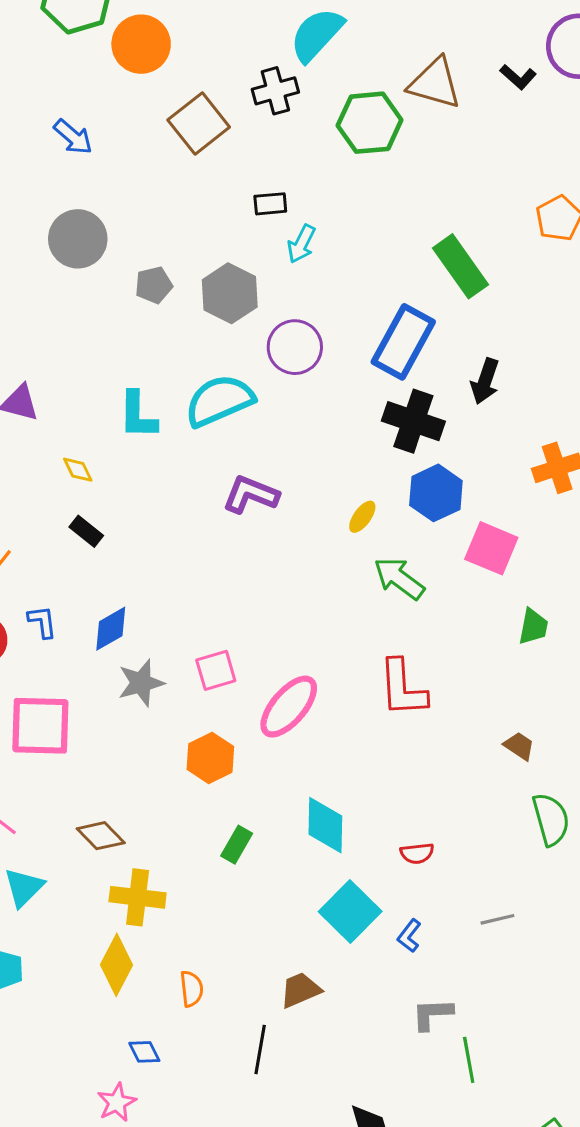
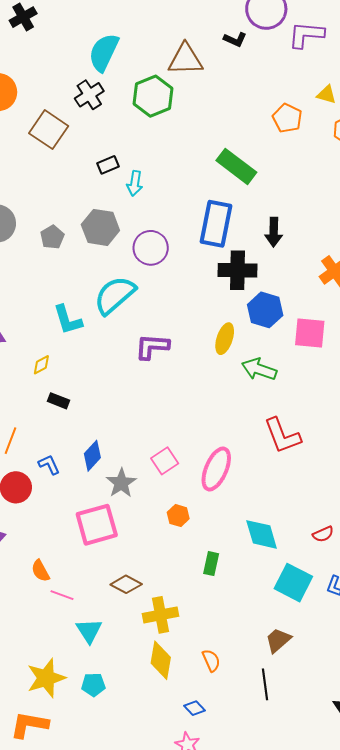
yellow diamond: (78, 470) -> (41, 365), turned -75
yellow ellipse: (362, 517) -> (225, 339), size x1.4
pink square: (40, 726) -> (97, 525), moved
orange hexagon: (210, 758) -> (178, 516), size x0.7

